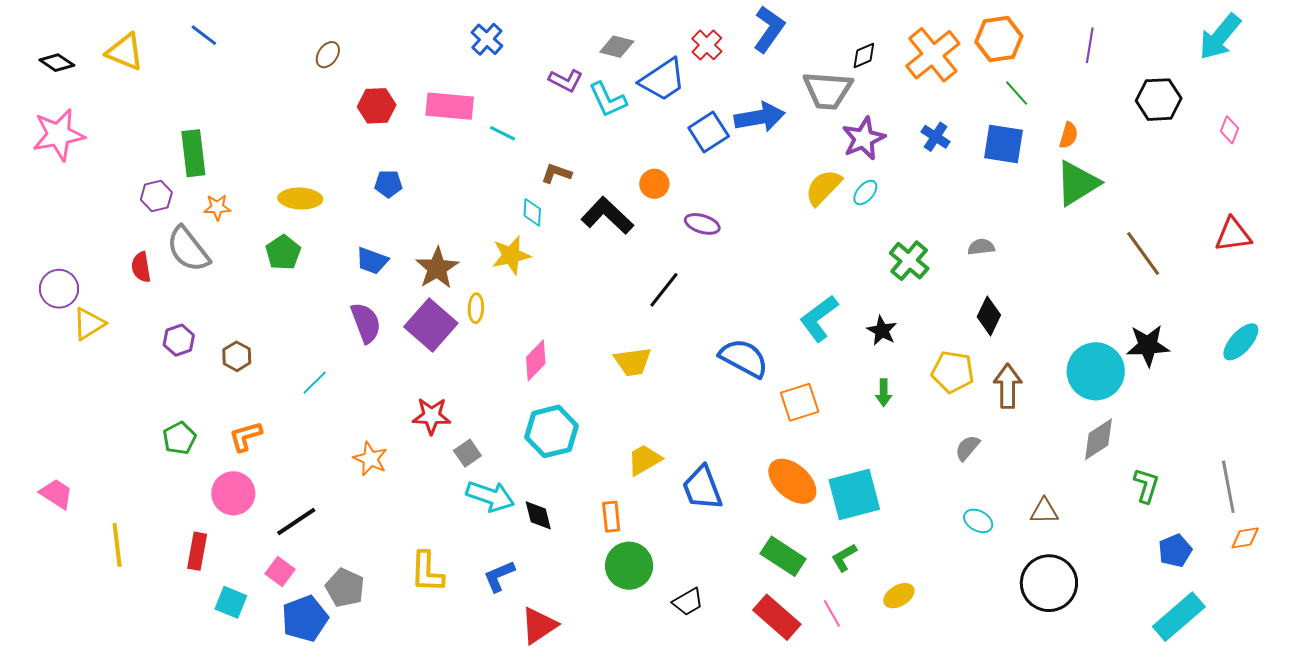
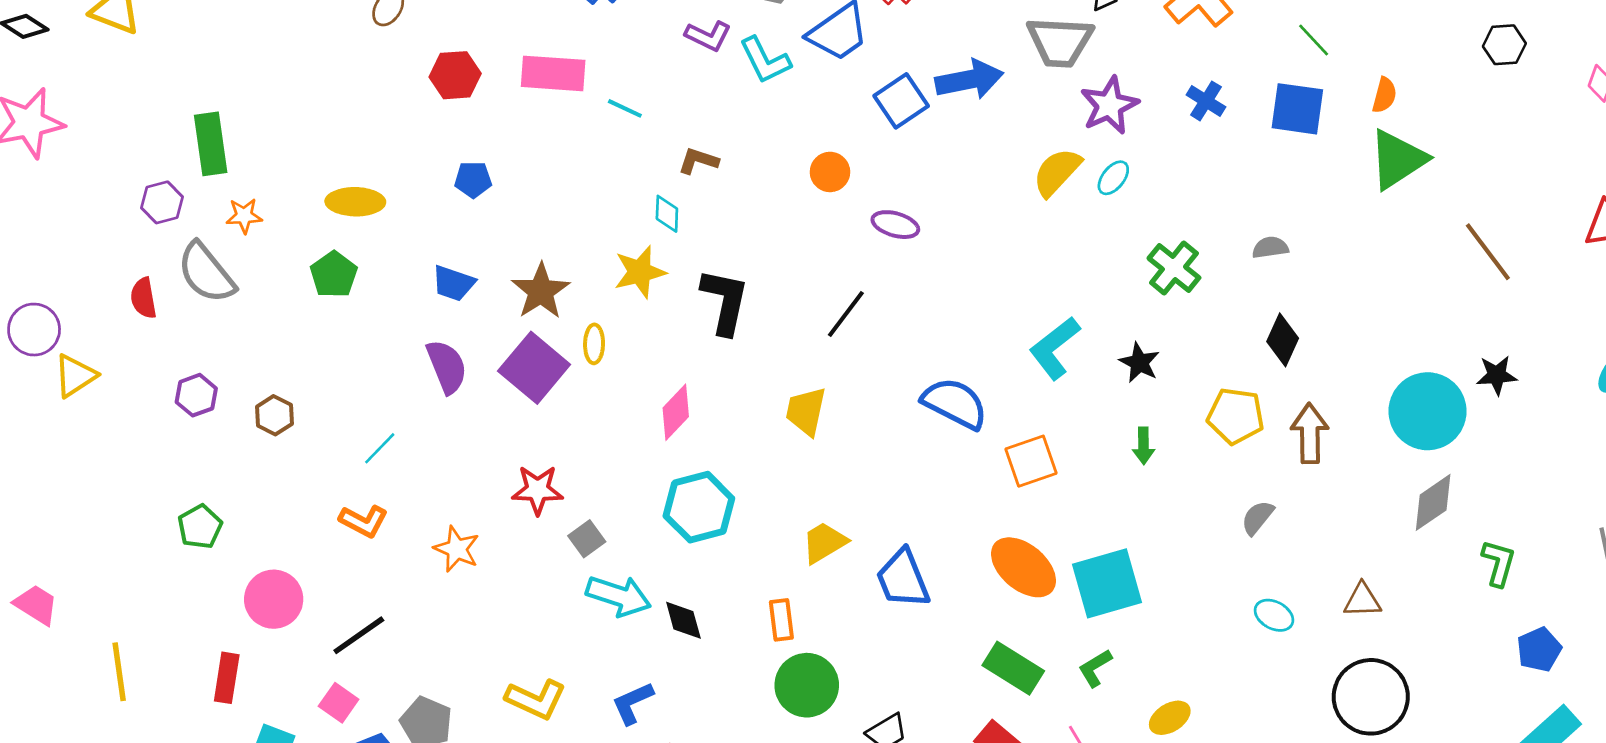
black hexagon: (1159, 100) -> (1504, 45), size x0.7
black L-shape: (607, 216) -> (725, 301), moved, turned 60
black star: (1148, 345) -> (1497, 375), size x0.7
yellow trapezoid: (633, 362) -> (806, 411), turned 111
orange L-shape: (245, 436) -> (364, 521), moved, turned -135
yellow L-shape: (427, 572) -> (536, 699), turned -66

